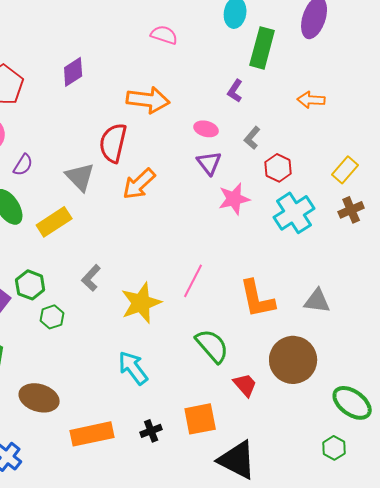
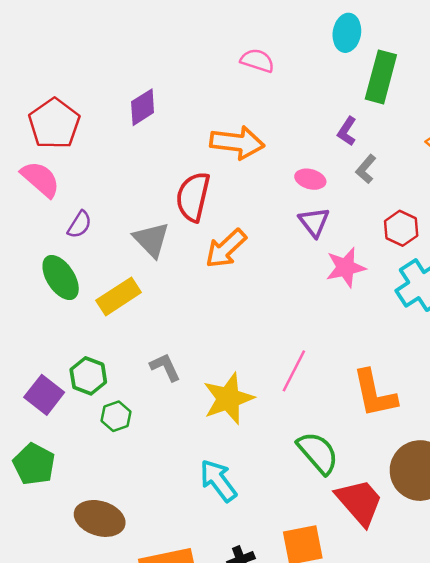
gray L-shape: (252, 138) -> (366, 169), moved
gray L-shape: (91, 278) -> (165, 367), turned 112
red trapezoid: (245, 385) -> (359, 502), size x1.6

